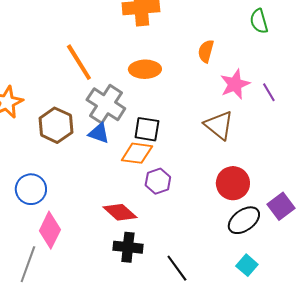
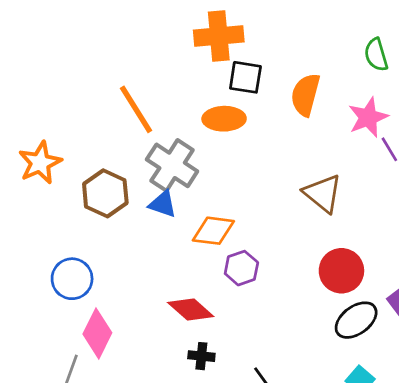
orange semicircle: (206, 51) -> (305, 95), size x1.4
pink star: (235, 84) -> (368, 117), moved
black square: (147, 129) -> (245, 77), moved
black cross: (128, 247) -> (201, 356), size x0.7

